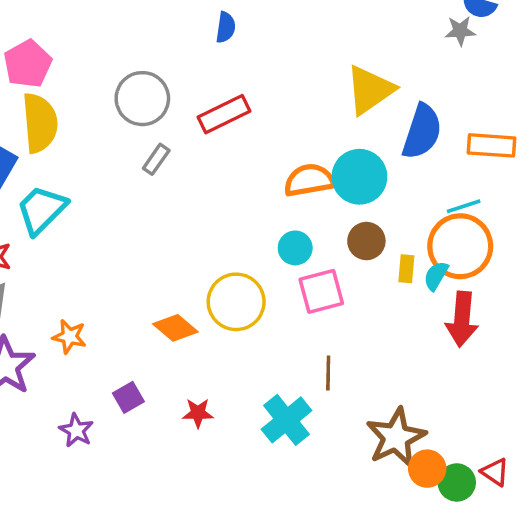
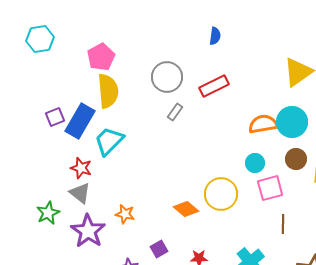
brown line: (328, 373) -> (283, 224), moved

